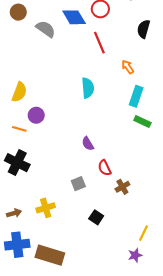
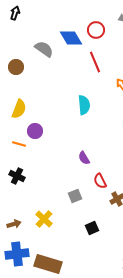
brown circle: (18, 12) -> (16, 67), moved
black cross: (17, 163) -> (17, 176), size x0.7
yellow cross: (46, 208) -> (44, 219), turned -30
black square: (96, 217) -> (92, 228), turned 32

